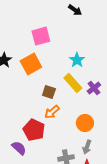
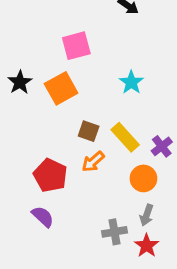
yellow rectangle: (73, 83) -> (125, 137), moved
purple cross: (94, 88) -> (162, 146), moved
red pentagon: (34, 130) -> (50, 175), moved

